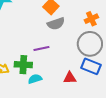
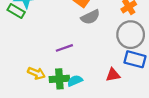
purple line: (41, 49) -> (64, 48), moved
green cross: (23, 65) -> (59, 79), moved

